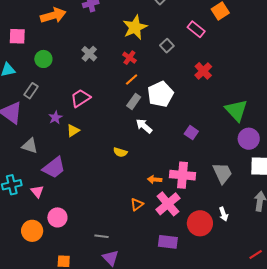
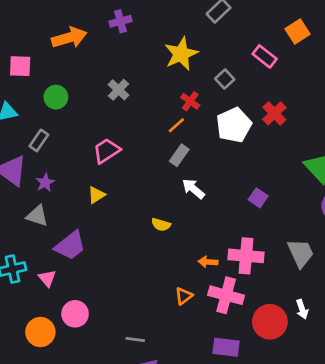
red cross: (129, 58) -> (190, 101), moved
white pentagon: (160, 94) -> (234, 125), moved
purple star: (55, 117) -> (45, 183), moved
pink cross: (168, 204) -> (226, 295), turned -35

